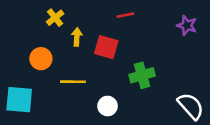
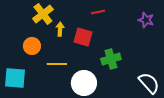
yellow cross: (55, 18) -> (43, 14), size x1.5
white circle: (108, 106) -> (84, 83), size x1.6

